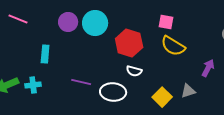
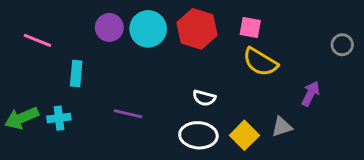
pink line: (18, 19) -> (37, 40), moved
red hexagon: (129, 43) -> (197, 29), moved
white ellipse: (113, 92) -> (198, 135), moved

